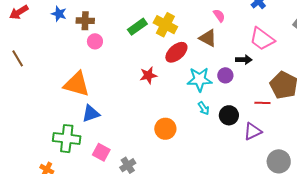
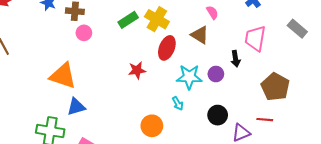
pink trapezoid: (262, 39) -> (255, 38), turned 60
red ellipse: (176, 52) -> (167, 48), turned -30
black arrow: (244, 60) -> (236, 59), turned 77
red line: (262, 103) -> (265, 120), moved
cyan arrow: (204, 108) -> (178, 103), moved

